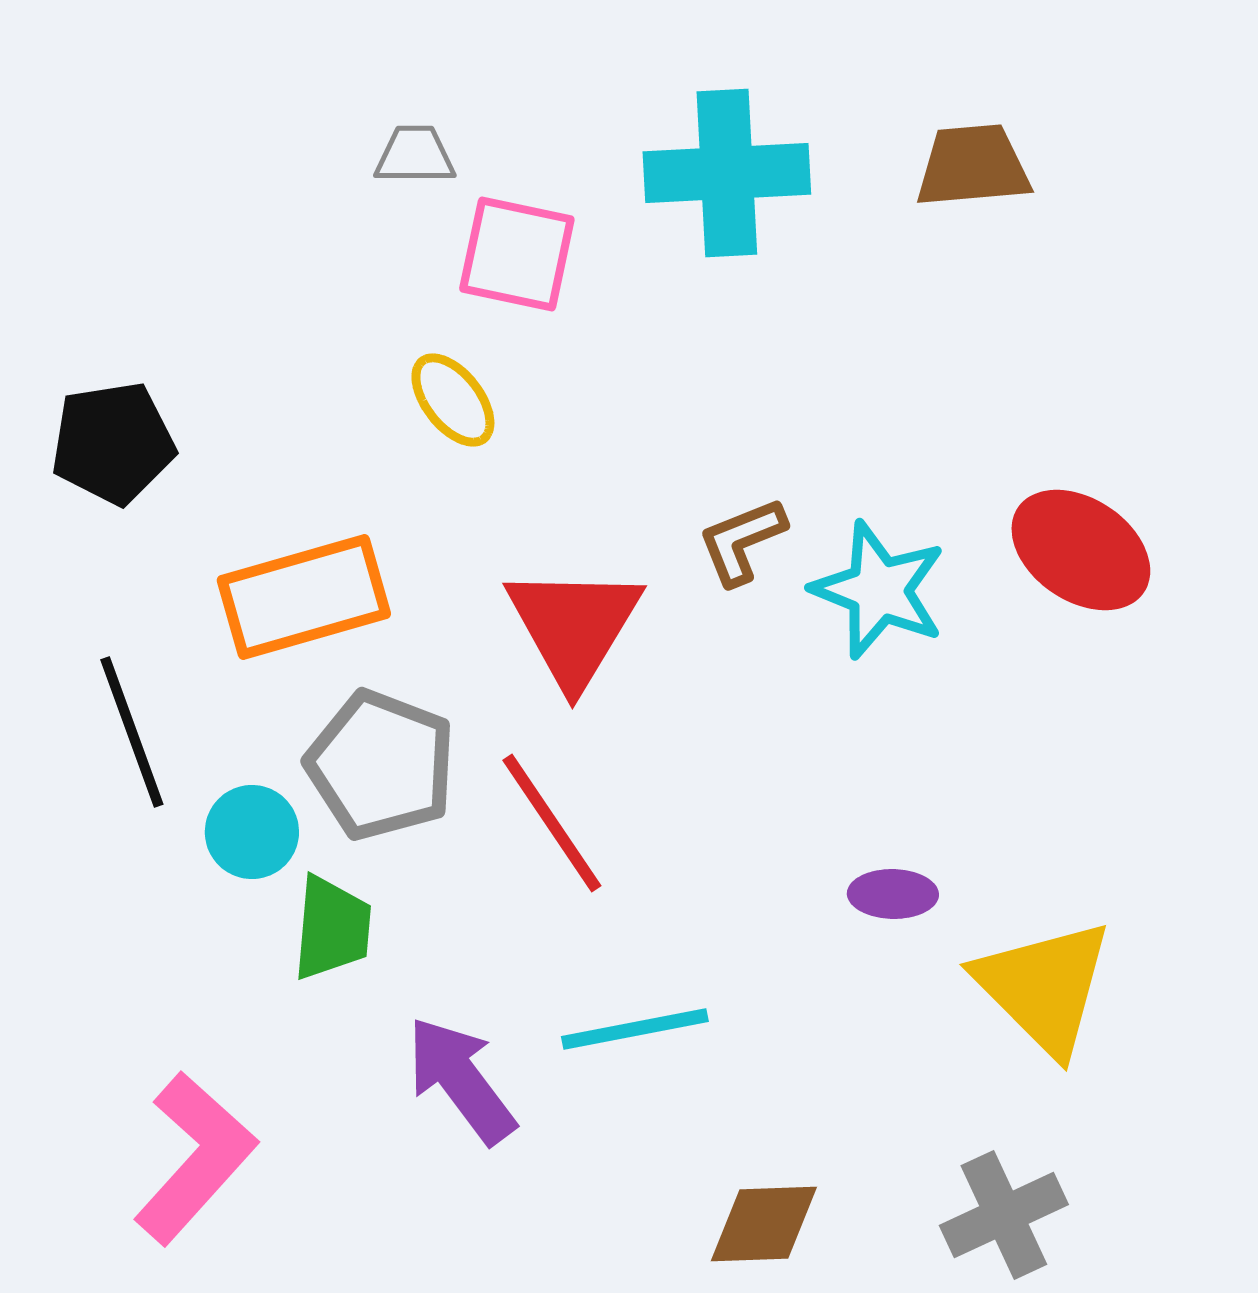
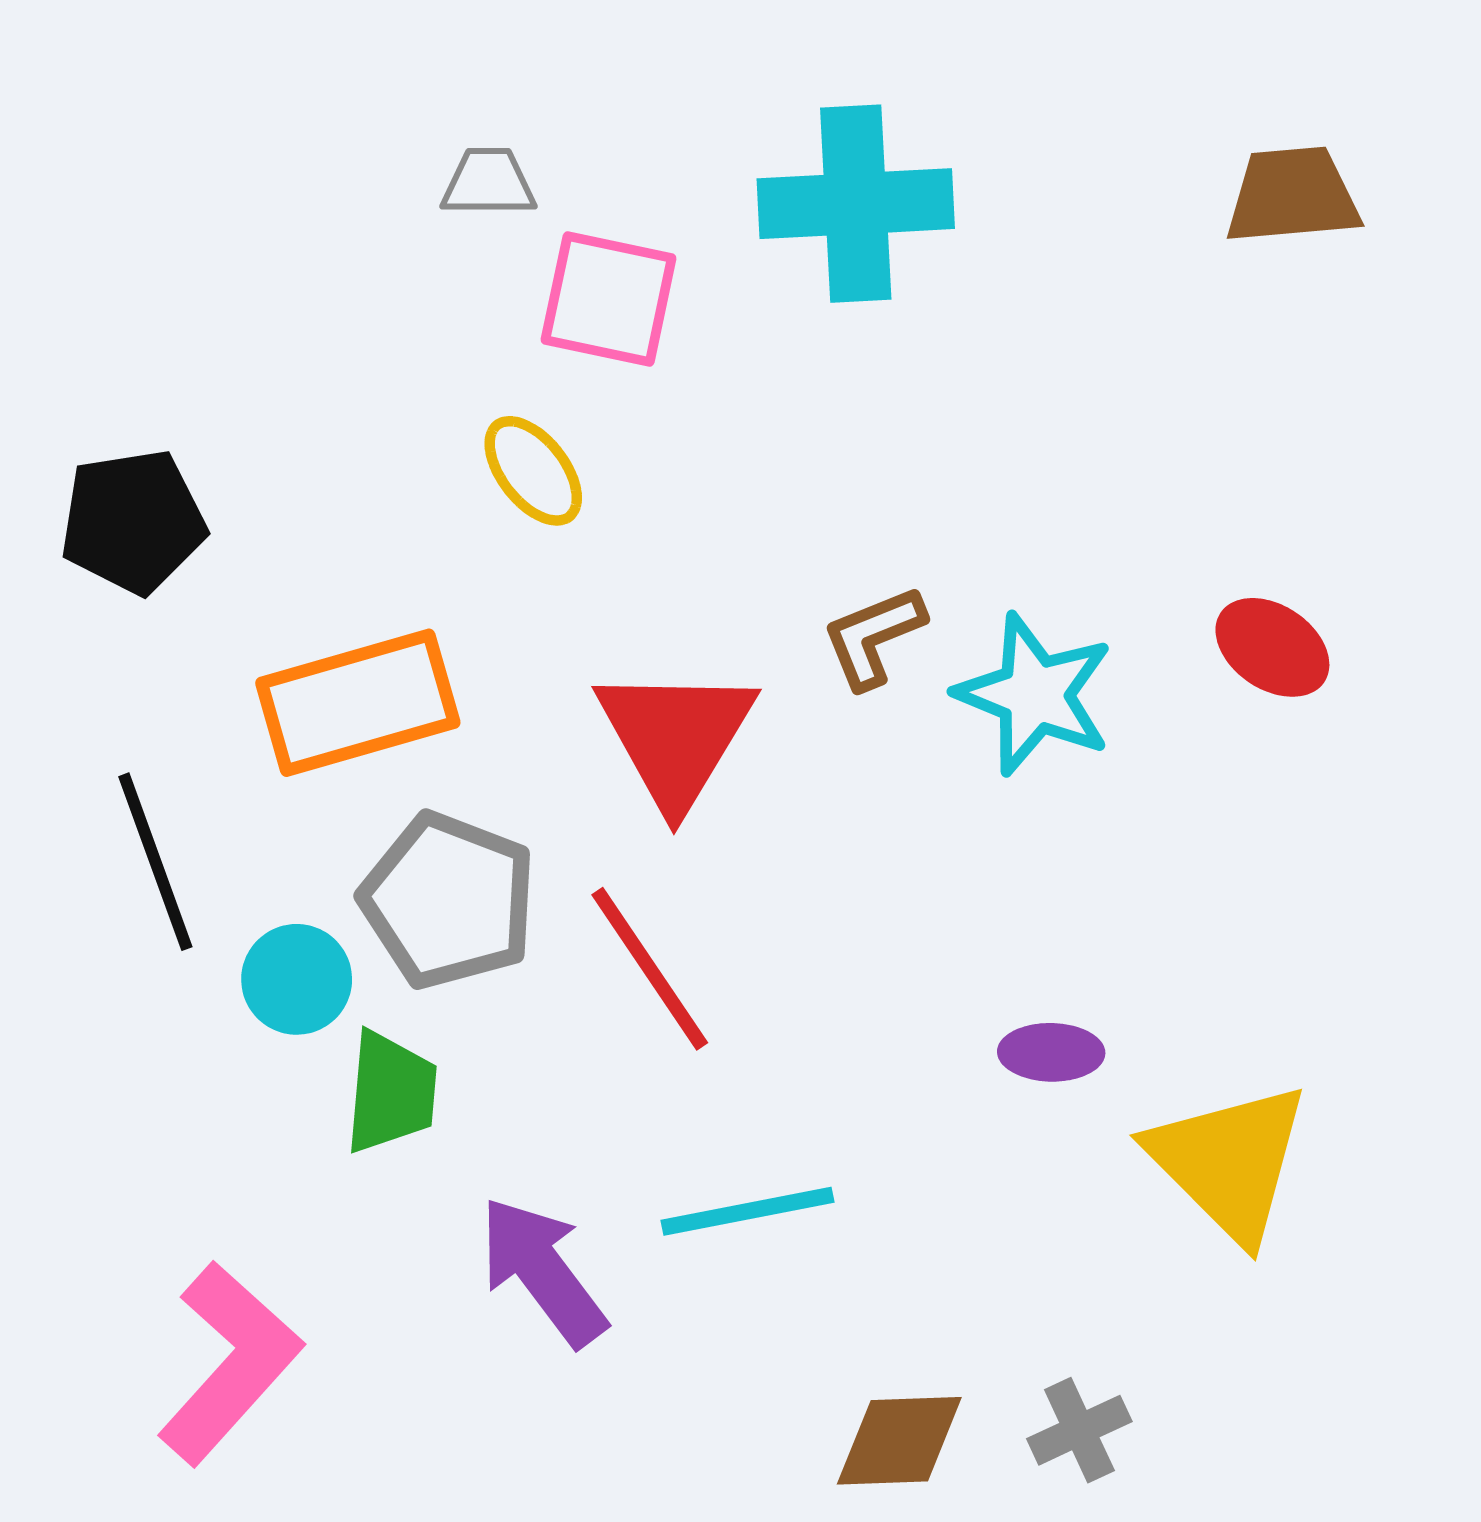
brown trapezoid: (973, 166) -> (1292, 195), moved
red ellipse: (1081, 550) -> (1272, 647), size x0.7
gray cross: (1004, 1215) -> (1079, 1430), moved, size x0.7

